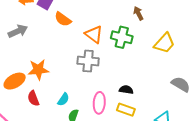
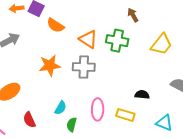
orange star: (38, 70) -> (50, 65), moved
black semicircle: (126, 90) -> (142, 95), moved
red semicircle: (33, 98) -> (29, 120), moved

